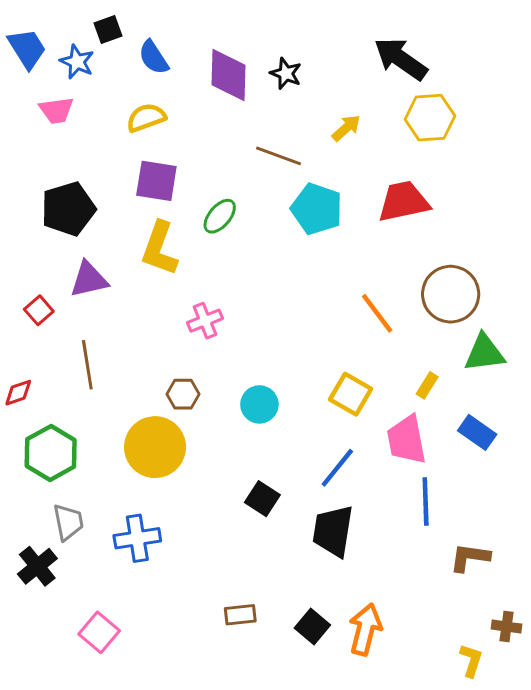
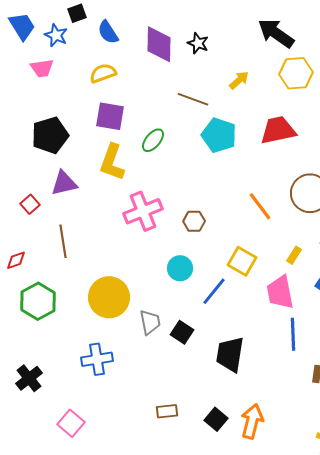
pink cross: (205, 321) -> (143, 211), size x1.6
brown hexagon: (183, 394) -> (194, 221), moved
blue line: (337, 468) -> (214, 291), moved
gray trapezoid: (68, 522) -> (150, 322), moved

